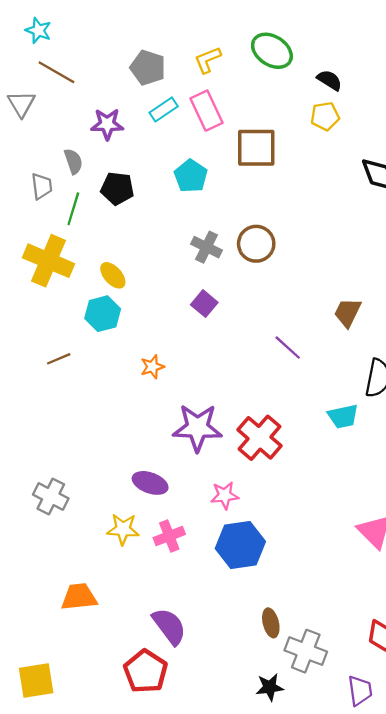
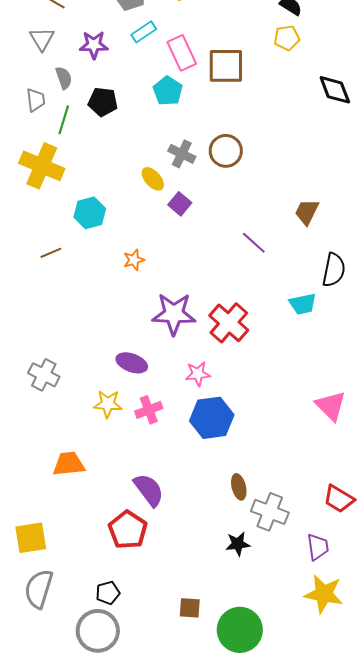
gray triangle: (21, 104) -> (42, 39), moved
pink rectangle: (206, 111) -> (182, 53), moved
yellow ellipse: (113, 275) -> (153, 179), moved

